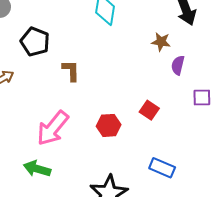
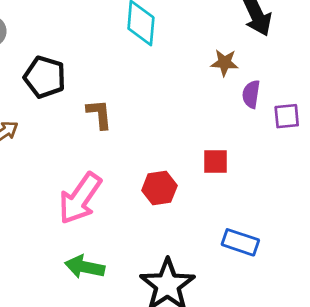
purple square: (202, 97) -> (287, 116), moved
red square: (149, 110) -> (215, 162), turned -30
green arrow: (37, 169) -> (85, 267), moved

